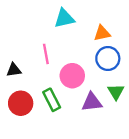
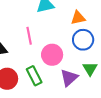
purple triangle: (92, 102) -> (69, 78), turned -36

